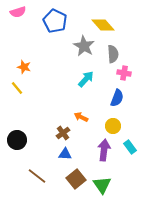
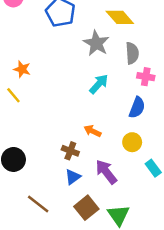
brown cross: (63, 133) -> (70, 151), turned -32
purple arrow: (104, 150) -> (106, 172), moved, turned -45
blue triangle: (65, 154) -> (73, 177), turned -40

